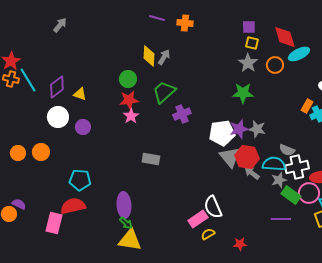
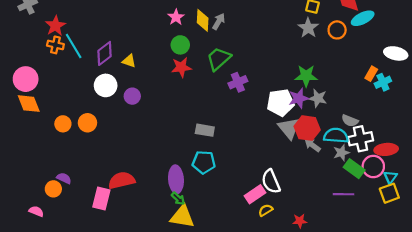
green star: (243, 93) -> (306, 76), moved
pink star: (131, 116) -> (176, 17), moved
cyan pentagon: (80, 180) -> (204, 162), moved

